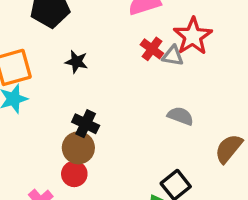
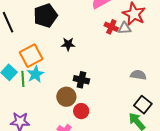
gray semicircle: (180, 116) -> (138, 75), moved
brown circle: (78, 148) -> (66, 97), moved

